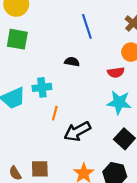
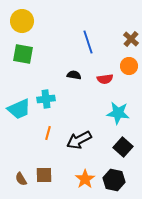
red semicircle: (116, 72) -> (105, 79), moved
orange line: (55, 113) -> (48, 133), moved

